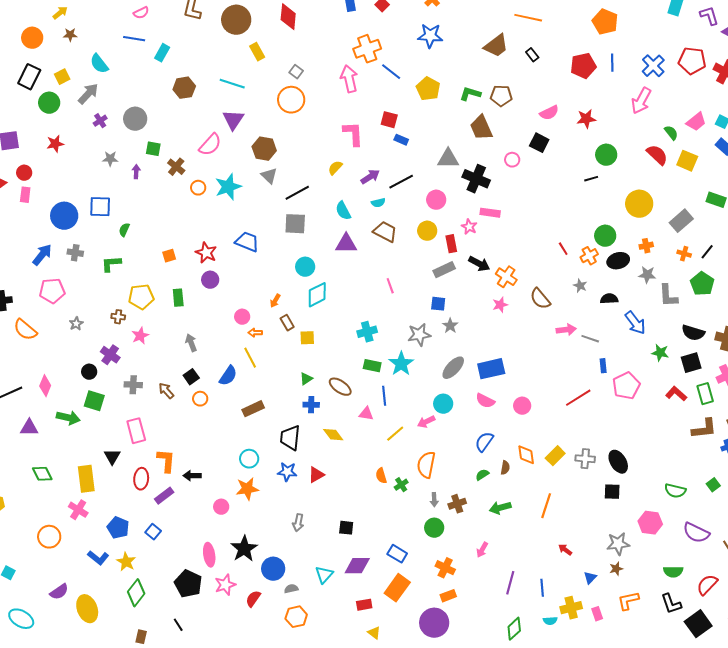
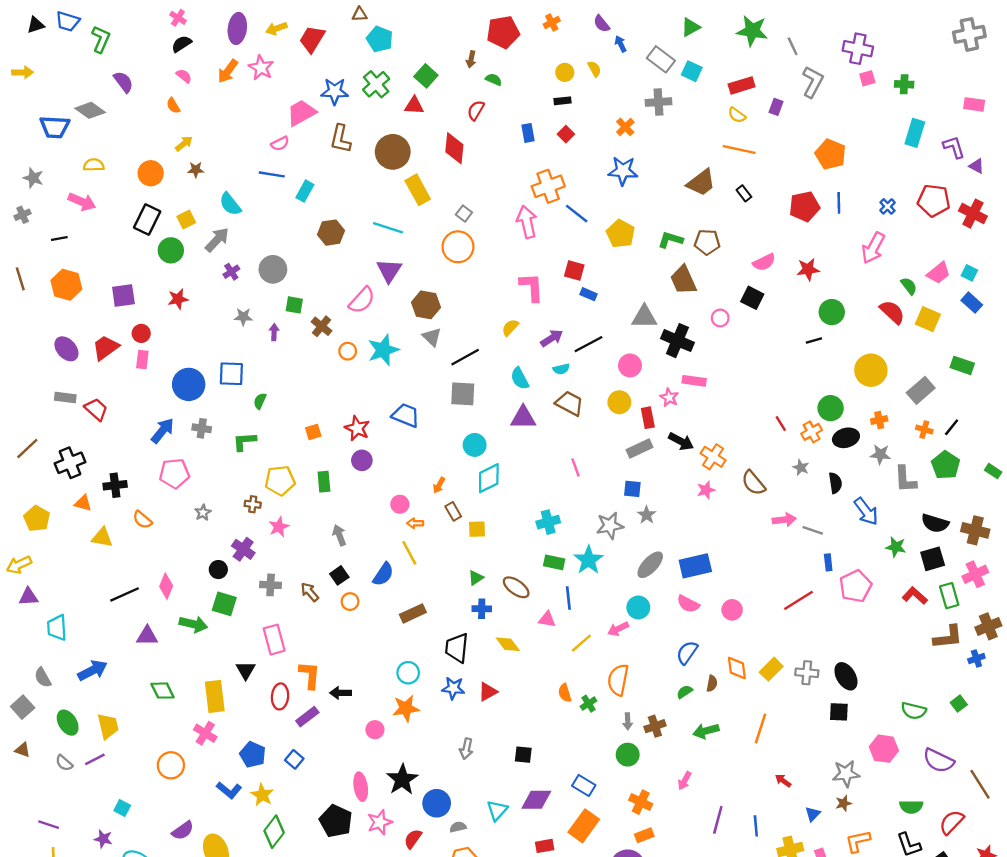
yellow rectangle: (257, 52) -> (418, 190), size x1.4
blue cross: (653, 66) -> (887, 206), size x0.6
black semicircle: (609, 299) -> (835, 483), turned 84
orange semicircle: (25, 330) -> (142, 520), size x0.7

